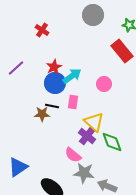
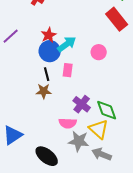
black line: (52, 106) -> (47, 74), turned 64
brown star: (42, 114) -> (44, 91), moved
yellow triangle: (94, 122) -> (99, 129), moved
pink semicircle: (73, 155) -> (68, 123), turned -36

